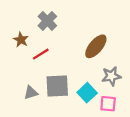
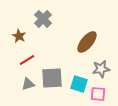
red line: (41, 54) -> (27, 60), moved
cyan square: (87, 93) -> (79, 84), turned -30

